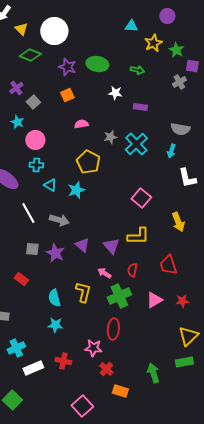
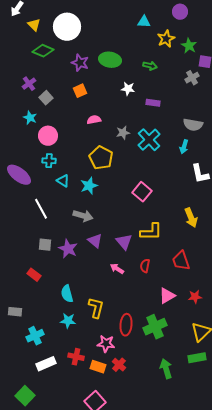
pink square: (141, 198) -> (142, 192), moved
gray arrow: (59, 220) -> (83, 216), moved
yellow L-shape: (83, 292) -> (96, 308), moved
green cross: (119, 296) -> (155, 327), moved
cyan cross: (16, 348) -> (35, 336), moved
orange rectangle: (120, 391) -> (98, 367), moved

